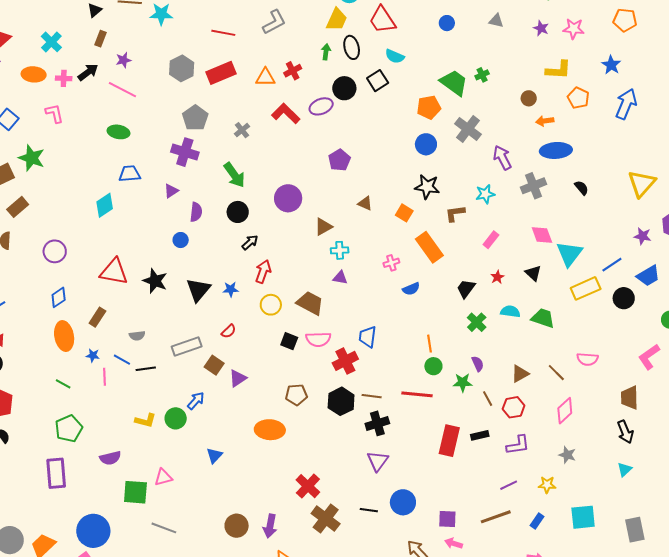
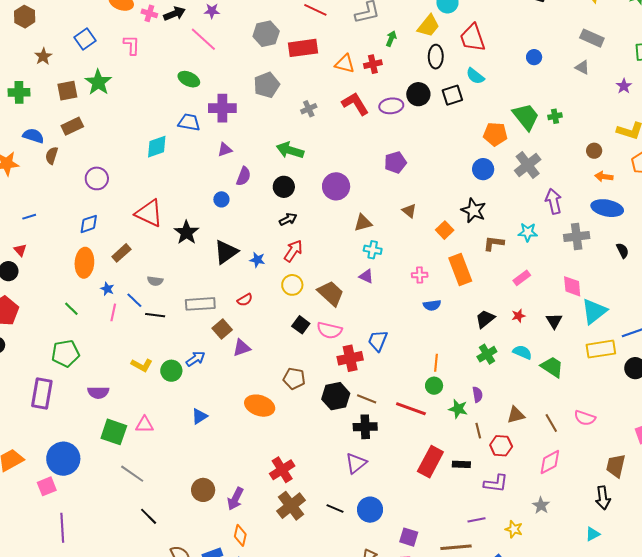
green arrow: (326, 52) -> (391, 39), moved
purple cross: (185, 152) -> (222, 108), moved, turned -32
green arrow: (234, 175) -> (290, 150), turned 128

